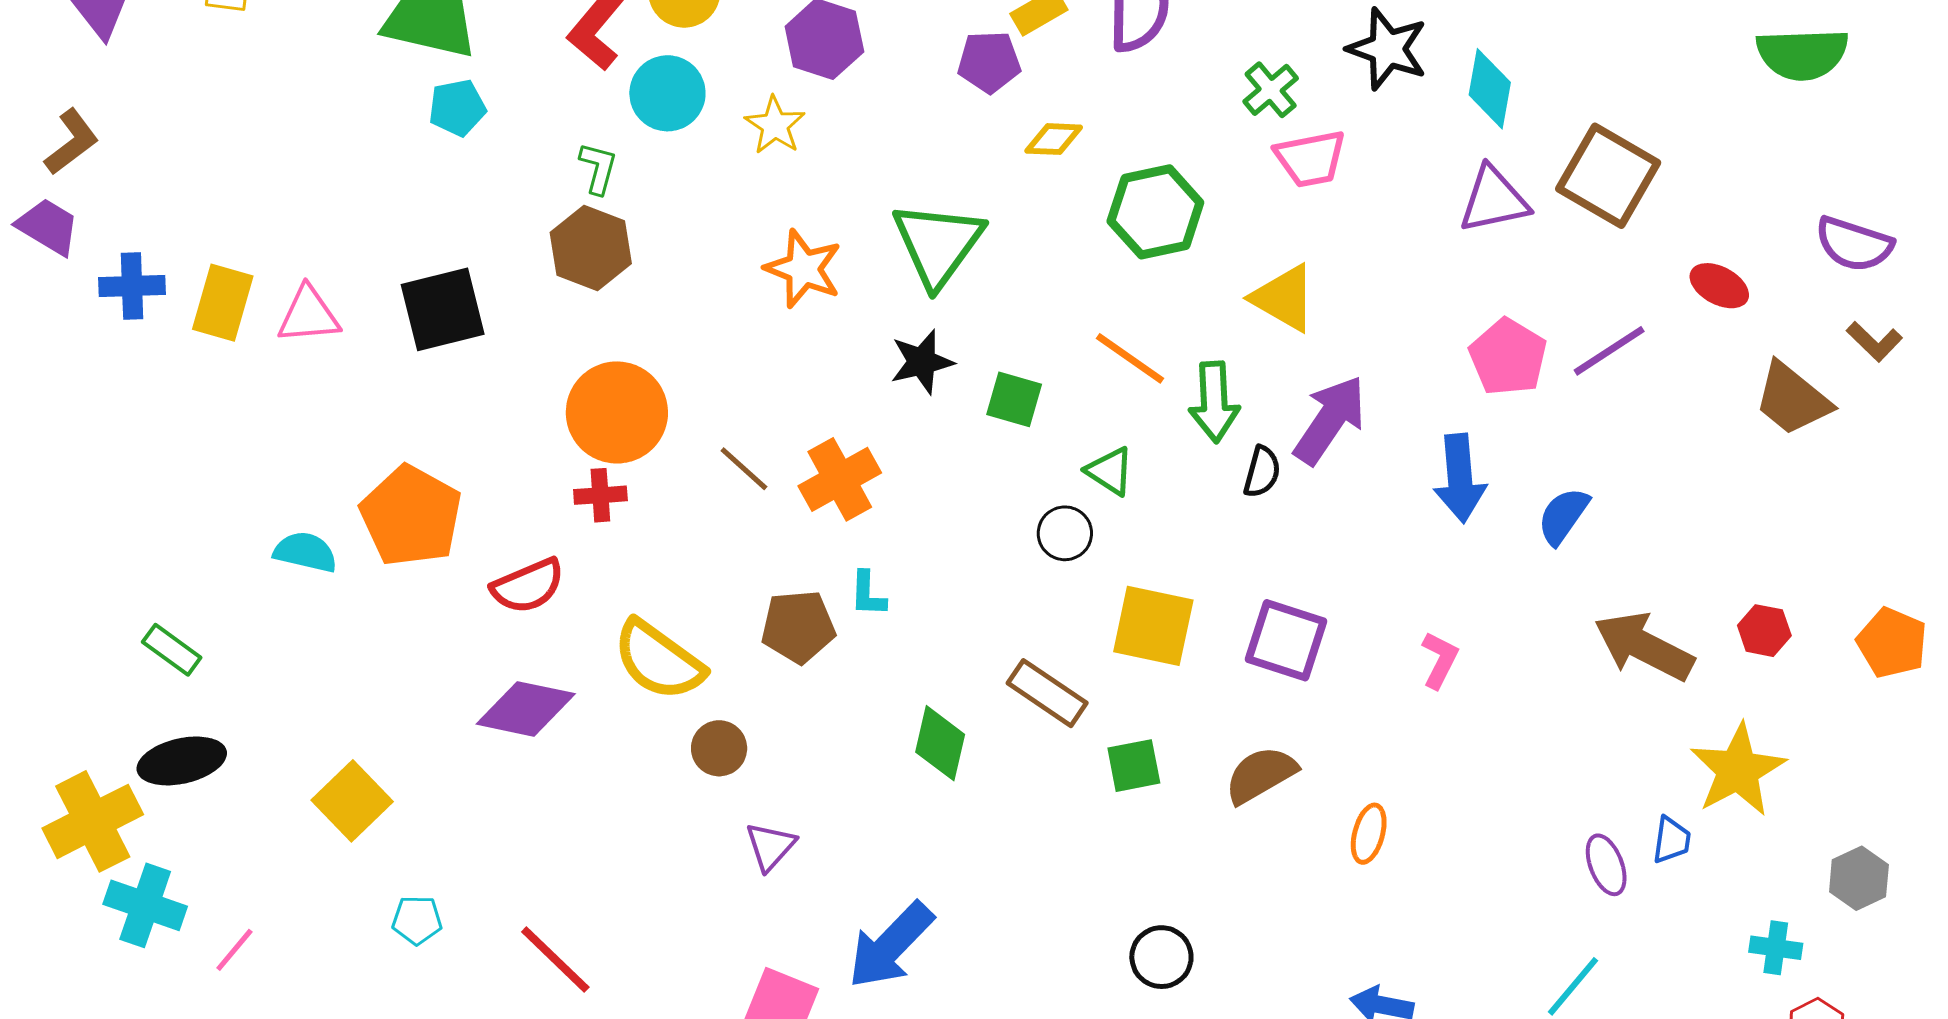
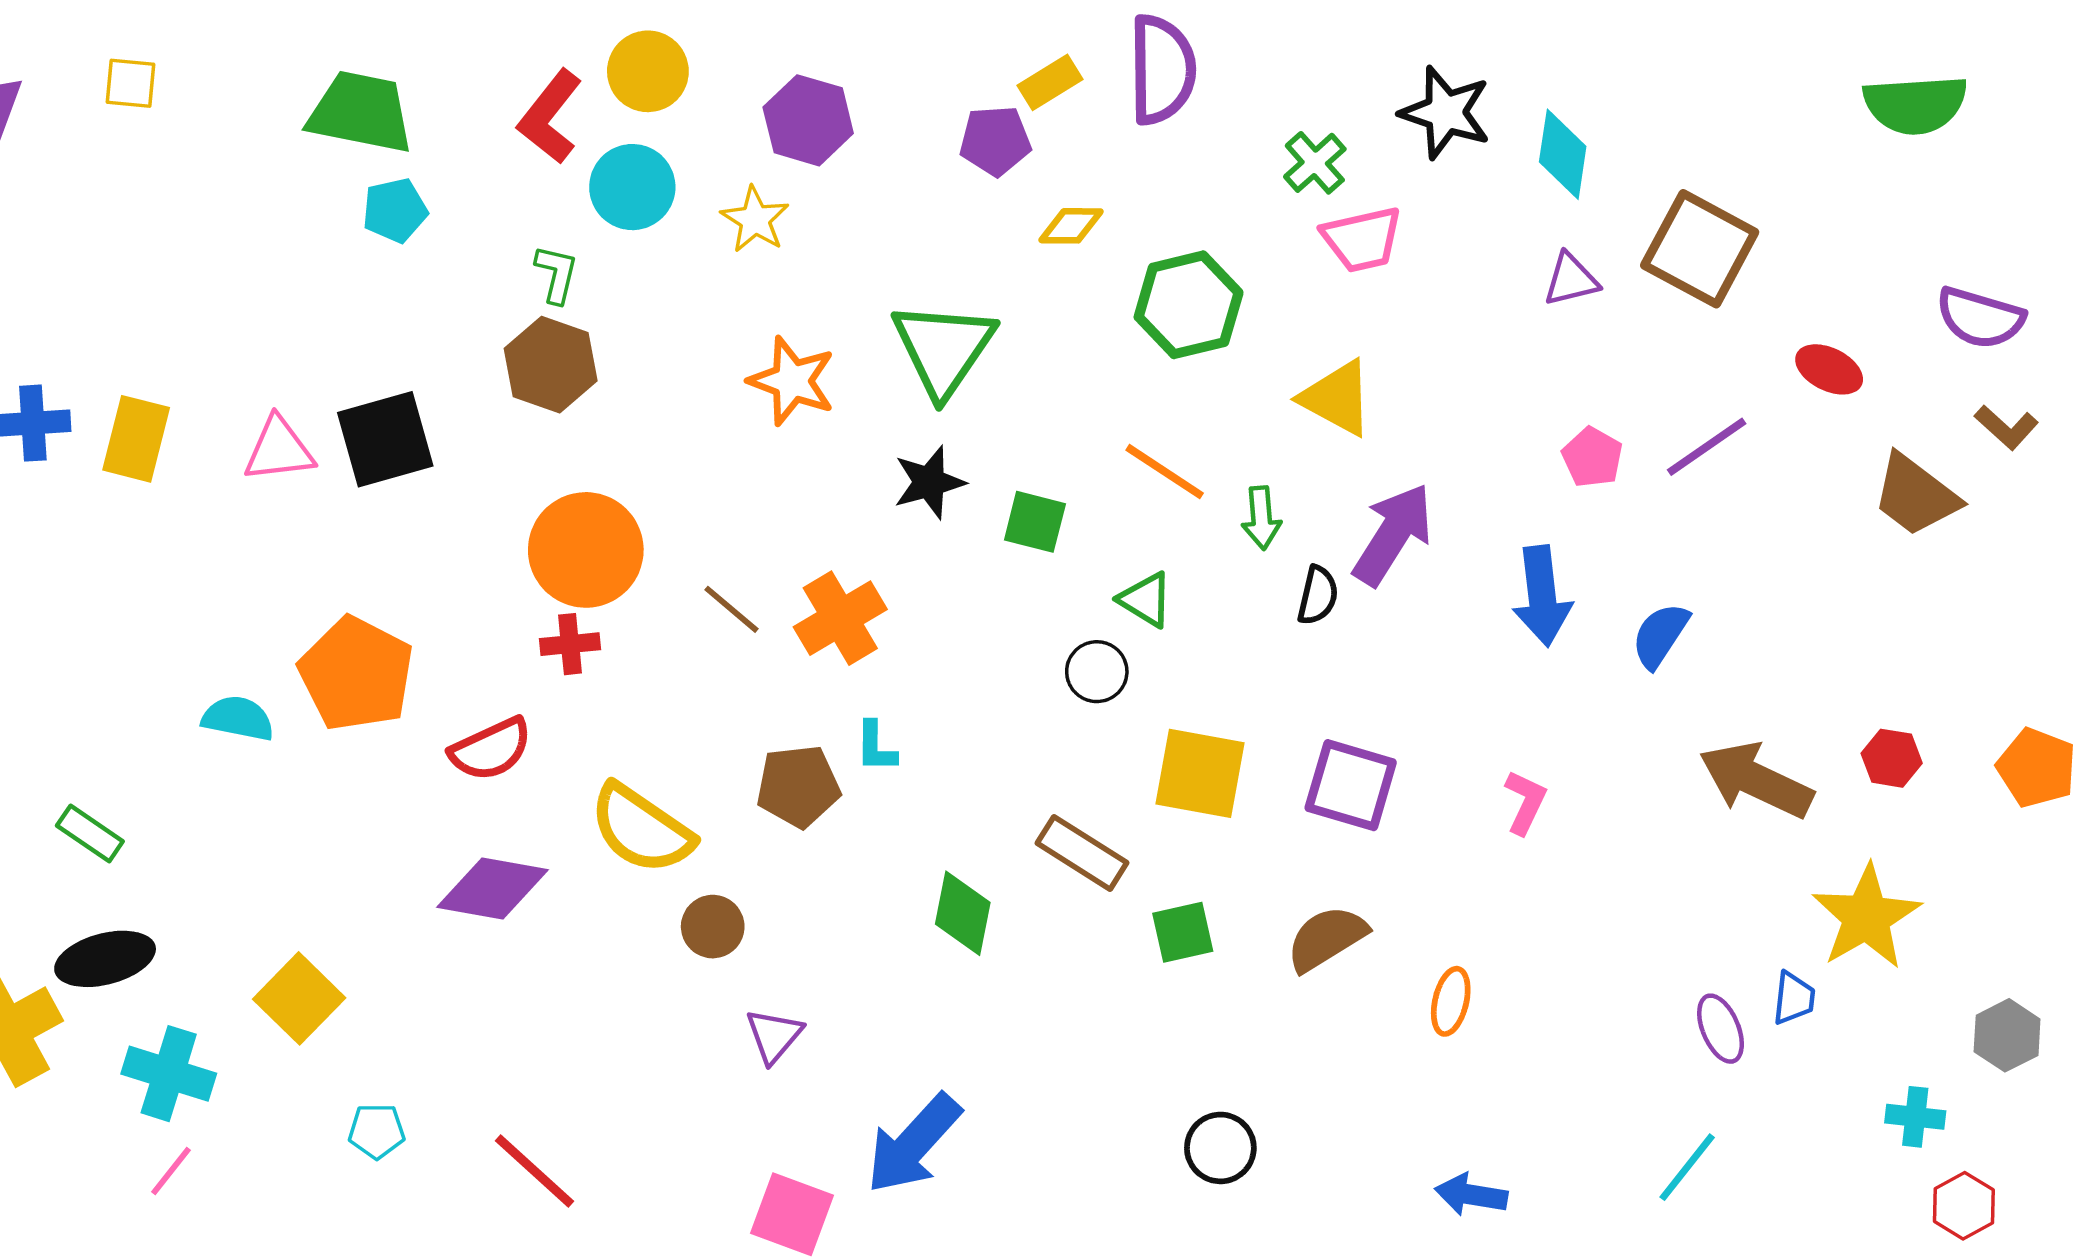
purple triangle: (1494, 200) -> (1571, 280), size x0.7
pink triangle: (309, 315) -> (279, 450), moved
pink pentagon: (1508, 357) -> (1592, 457), size x0.7
green arrow: (1214, 402) -> (1261, 518), size x0.7
cyan cross: (145, 905) -> (169, 1074), moved

